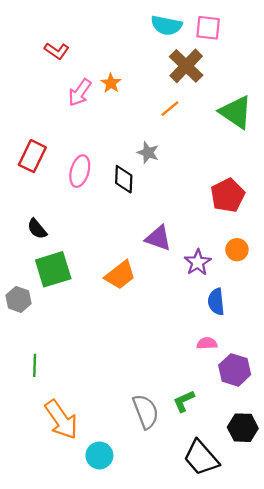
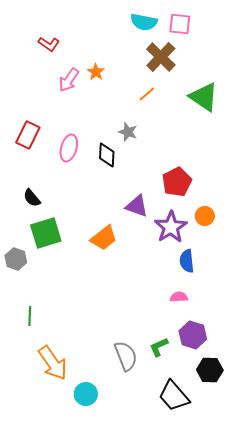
red pentagon: (228, 195) -> (177, 182), moved
purple star: (198, 262) -> (171, 227), size x1.4
purple hexagon: (235, 370) -> (193, 335), moved

